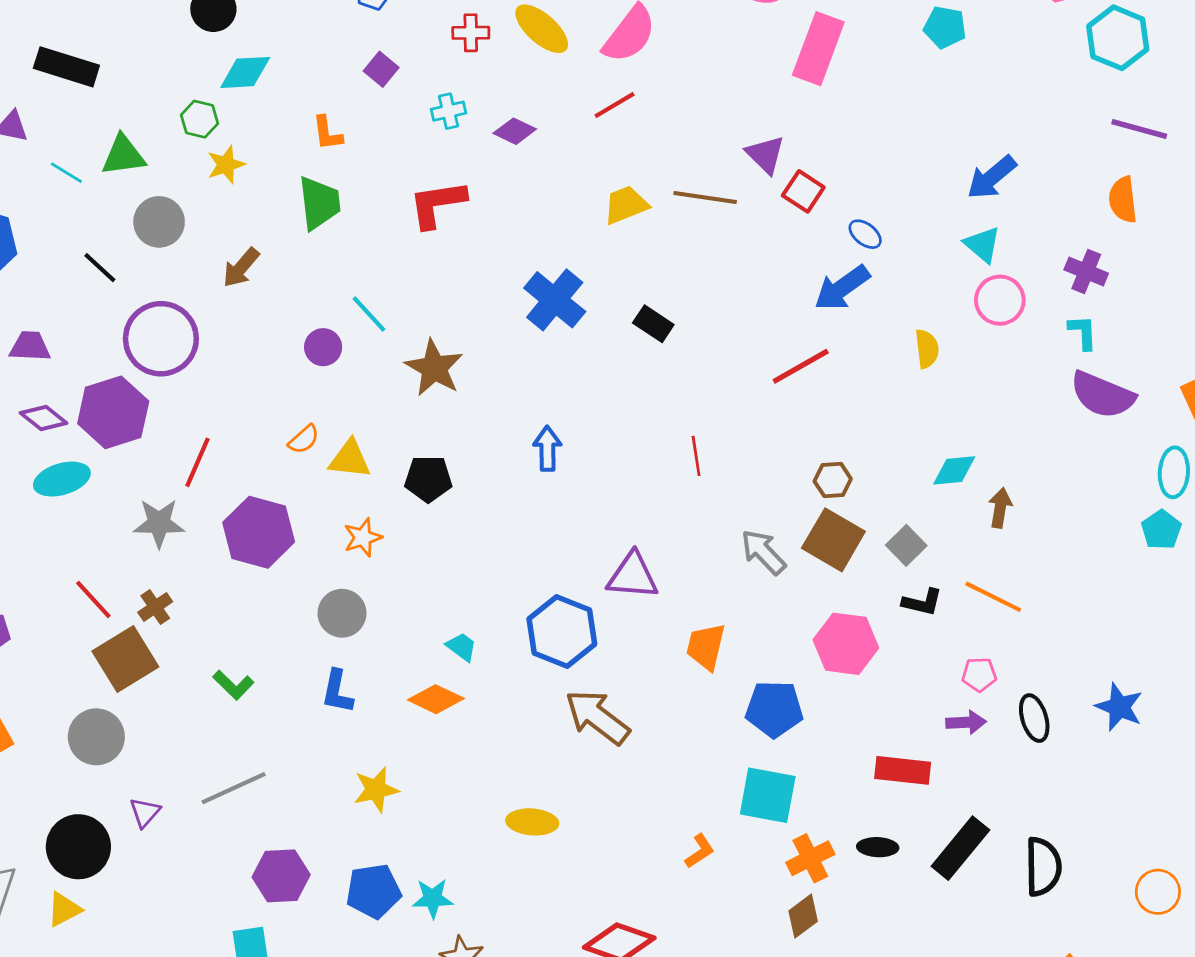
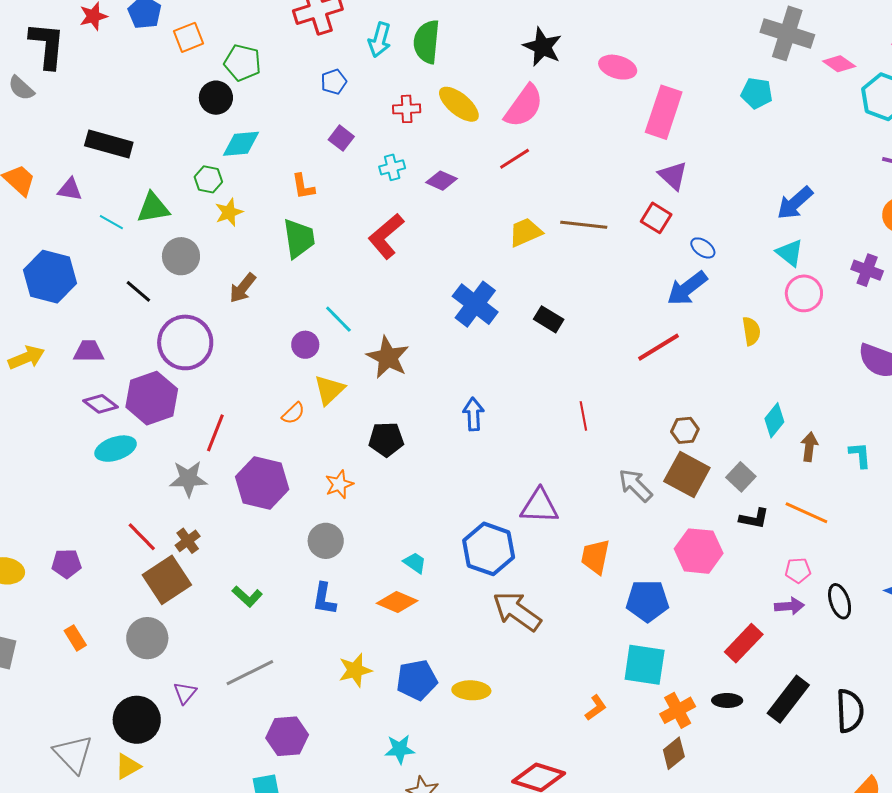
purple triangle: (765, 155) -> (673, 176), moved
red L-shape: (437, 204) -> (386, 236), turned -30
cyan L-shape: (1083, 332) -> (860, 455), moved
yellow triangle: (350, 459) -> (329, 390), moved, turned -48
cyan diamond: (954, 470) -> (774, 420), turned -44
red rectangle: (903, 770) -> (744, 643), turned -51
blue pentagon: (374, 891) -> (417, 680), moved

